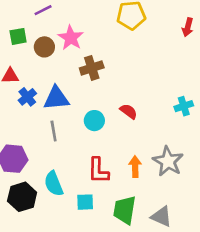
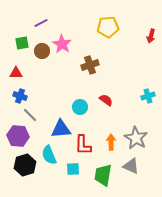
brown cross: (92, 68) -> (90, 65), moved
blue cross: (27, 97) -> (20, 96), moved, turned -32
blue triangle: (56, 98) -> (61, 129), moved
gray line: (54, 131) -> (30, 115), moved, turned -35
gray triangle: (161, 217) -> (131, 166), moved

